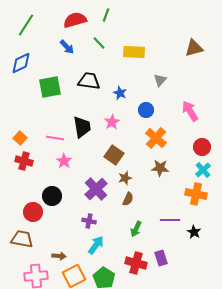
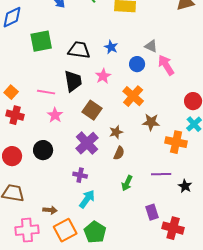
gray triangle: (160, 80) -> (151, 46), moved, turned -48
black trapezoid: (89, 81) -> (79, 50), moved
pink arrow: (190, 111) -> (166, 65), moved
orange cross: (156, 138) -> (133, 96), moved
brown square: (114, 155) -> (92, 110), moved
orange cross: (196, 194) -> (176, 142), moved
red circle: (33, 212) -> (12, 156), moved
red cross: (136, 263) -> (173, 228), moved

